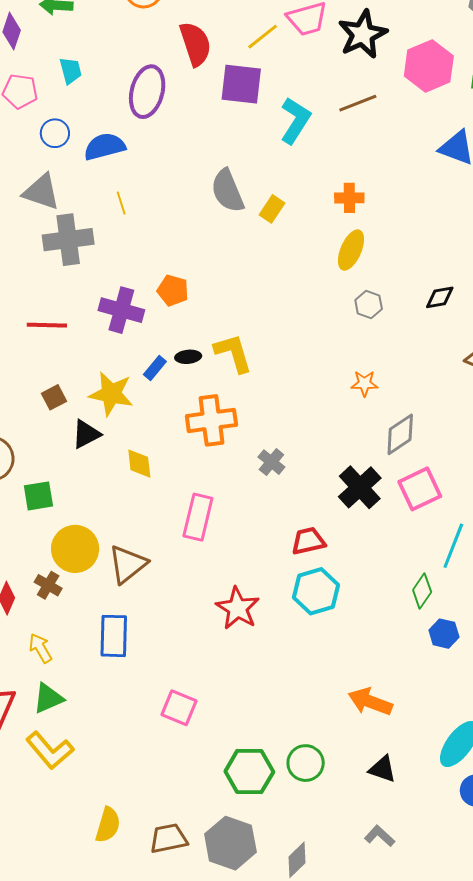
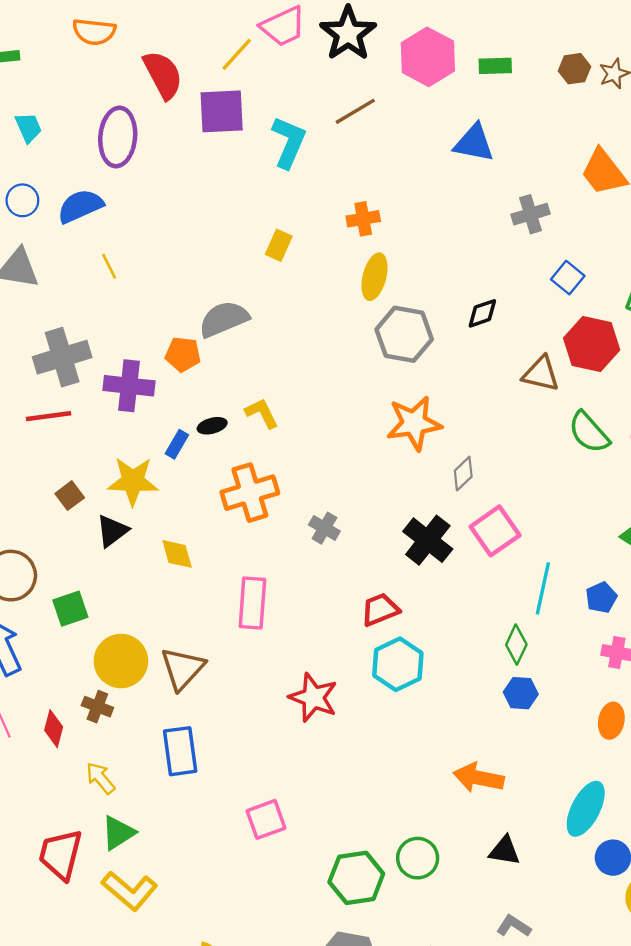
gray semicircle: (227, 191) -> (224, 319), moved, turned 99
gray cross: (68, 240) -> (62, 357), moved
gray hexagon: (369, 305) -> (404, 334), size x1.8
yellow L-shape: (233, 353) -> (262, 413), size x0.7
orange star: (364, 383) -> (414, 423), size x1.8
gray diamond: (400, 434) -> (463, 474), size x0.7
blue hexagon: (444, 634) -> (521, 693), moved
pink square: (179, 708) -> (266, 819), turned -33

